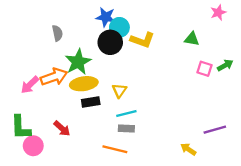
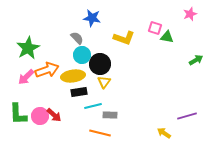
cyan circle: (119, 27) -> (82, 55), moved
gray semicircle: (57, 33) -> (77, 38), moved, turned -32
black circle: (110, 42) -> (100, 64), moved
green star: (78, 62) -> (28, 48), moved
pink square: (204, 69) -> (155, 28), moved
cyan line: (126, 114) -> (93, 106), moved
pink circle: (33, 146) -> (40, 116), moved

